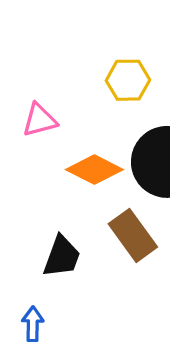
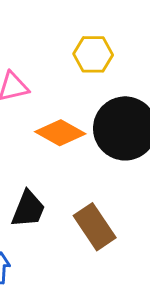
brown rectangle: (133, 235) -> (95, 227), moved

